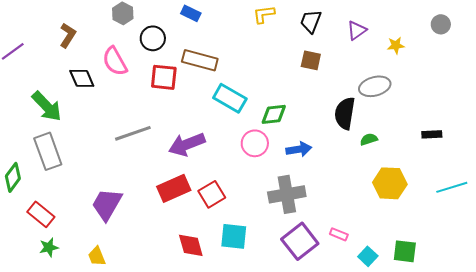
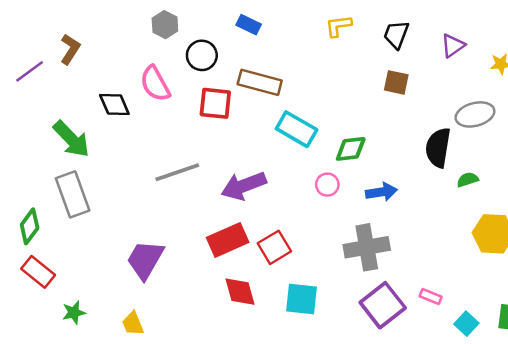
brown L-shape: (68, 35) -> (70, 49), moved
pink circle: (255, 143) -> (327, 185), size x0.7
red rectangle: (41, 214) -> (38, 272), moved
red diamond: (191, 245) -> (240, 292), moved

